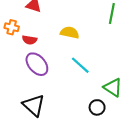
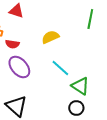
yellow semicircle: (70, 33) -> (50, 37), turned -36
green triangle: (113, 87) -> (80, 86), moved

